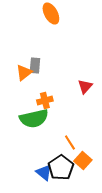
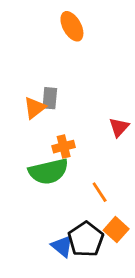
orange line: (70, 142) -> (100, 192), moved

